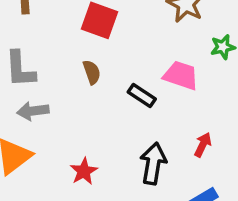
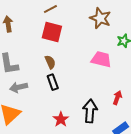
black rectangle: (142, 96) -> (53, 82), moved, turned 42
red star: (84, 171) -> (61, 119), moved

